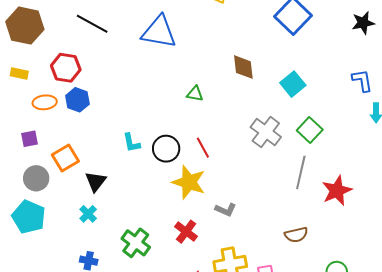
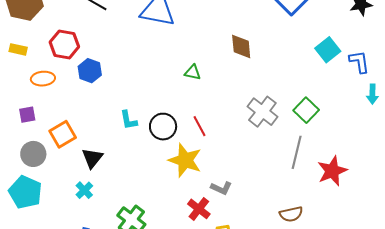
cyan square: (293, 84) -> (328, 50), moved
blue hexagon: (77, 100) -> (90, 71), moved
red cross: (186, 232) -> (199, 209), moved

